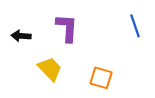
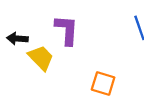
yellow trapezoid: (50, 69) -> (41, 58), moved

